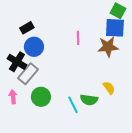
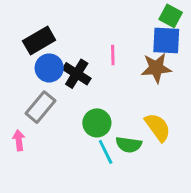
black rectangle: (27, 28) -> (39, 40), size x1.5
black cross: (17, 62) -> (77, 74), moved
yellow semicircle: (109, 88) -> (158, 127), size x1.5
green circle: (41, 97) -> (97, 123), moved

